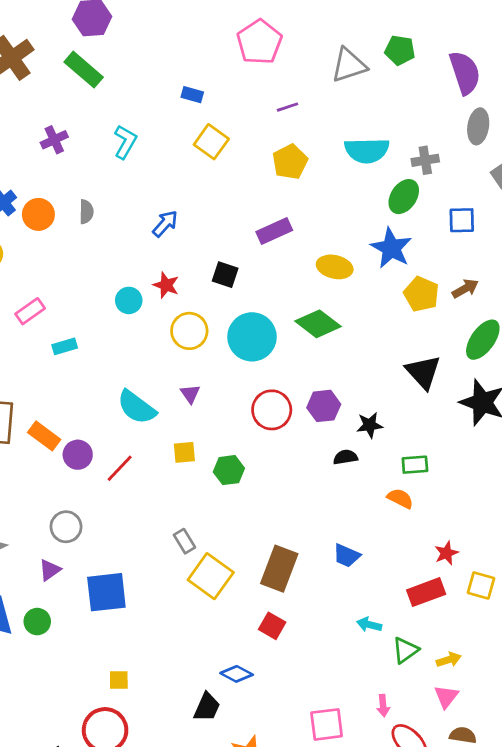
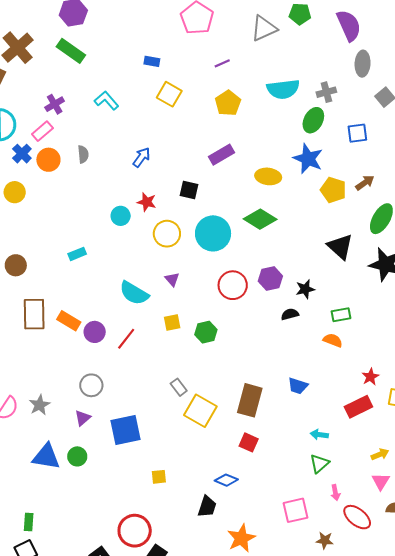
cyan L-shape: (125, 142) -> (106, 101), turned -65
pink rectangle: (30, 311) -> (42, 131), moved
green triangle: (405, 650) -> (319, 464), moved
yellow square: (119, 680) -> (159, 477), moved

